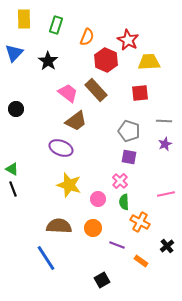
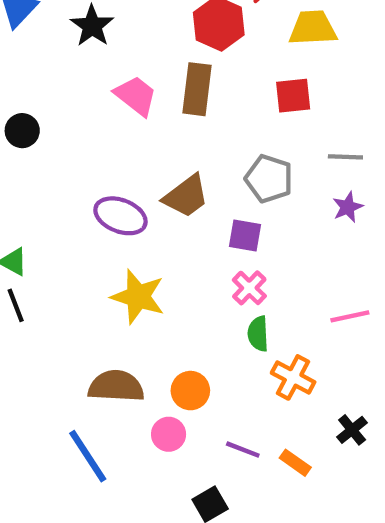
brown rectangle: (96, 90) -> (197, 89), turned 50
brown trapezoid: (76, 121) -> (186, 196), moved
purple square: (129, 157) -> (245, 235), moved
pink circle: (98, 199) -> (169, 434), moved
purple line: (117, 245) -> (243, 450), moved

